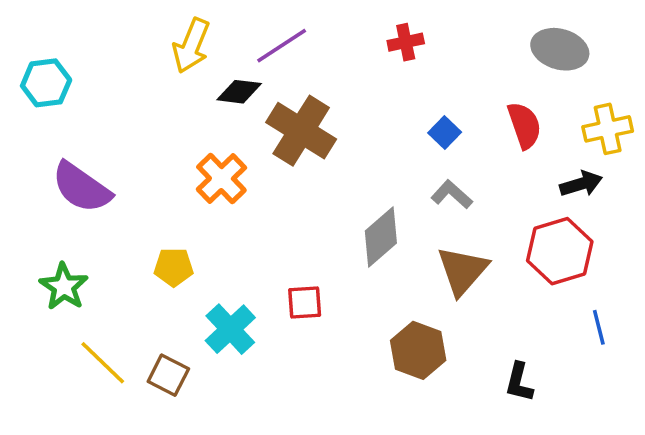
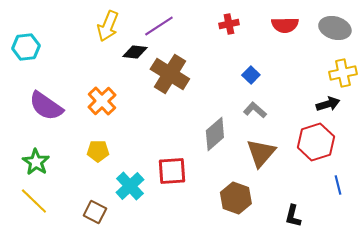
gray ellipse: (560, 49) -> (335, 28), moved
red semicircle: (524, 125) -> (285, 25), moved, turned 108
orange cross: (221, 179) -> (102, 101), moved
red square: (305, 303) -> (172, 171), size x1.4
yellow line: (103, 363) -> (34, 201), moved

